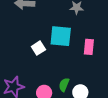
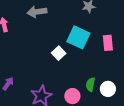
cyan square: (61, 36) -> (78, 37), turned 30

